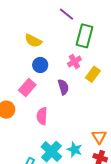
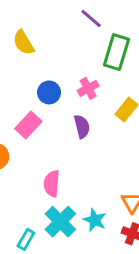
yellow semicircle: (33, 41) -> (23, 43), moved, turned 30
pink cross: (74, 61) -> (88, 88), moved
pink semicircle: (42, 116) -> (52, 184), moved

